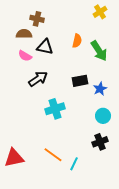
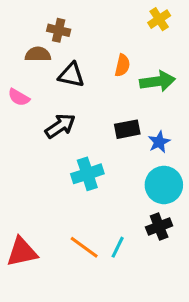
green arrow: (99, 51) -> (157, 81), turned -65
pink semicircle: (25, 56) -> (19, 97), moved
cyan circle: (103, 116) -> (164, 185), size x1.5
cyan line: (74, 164) -> (118, 247), moved

